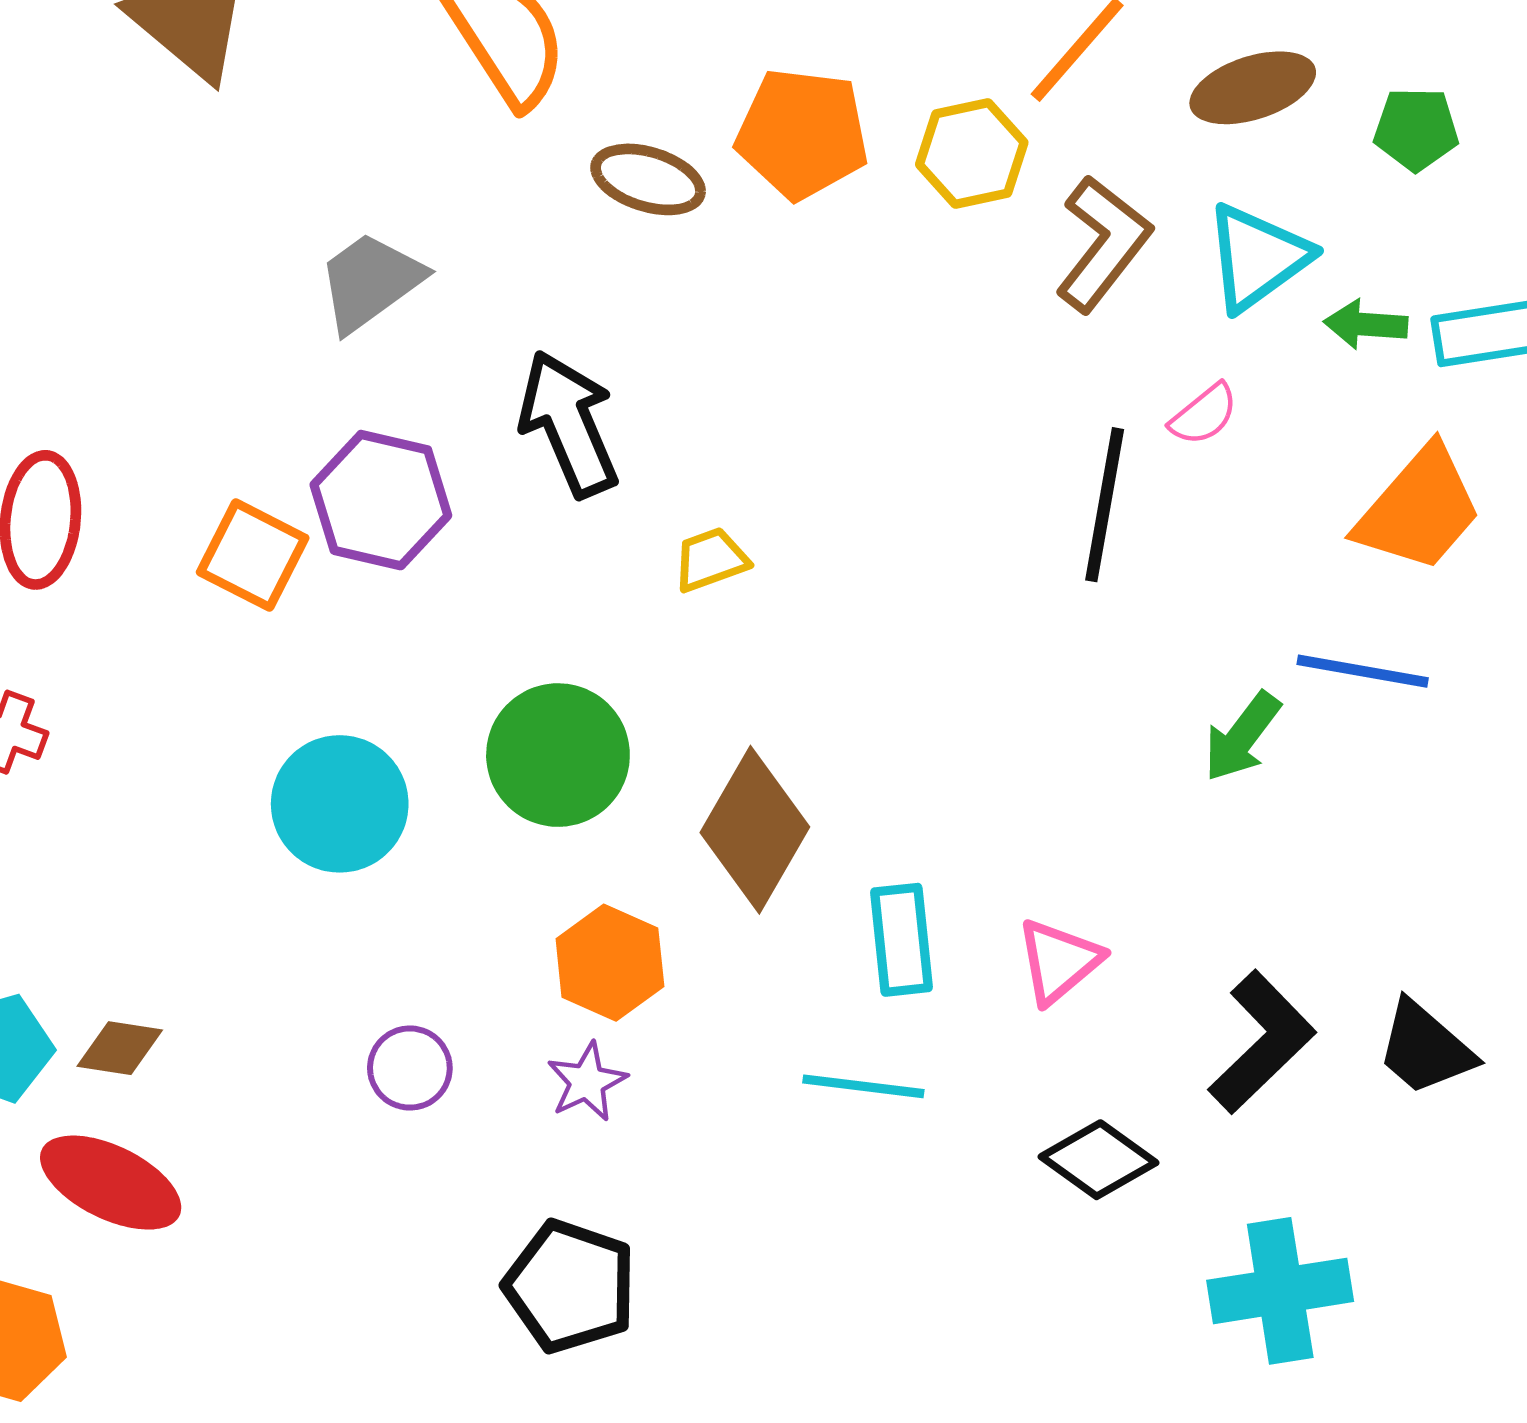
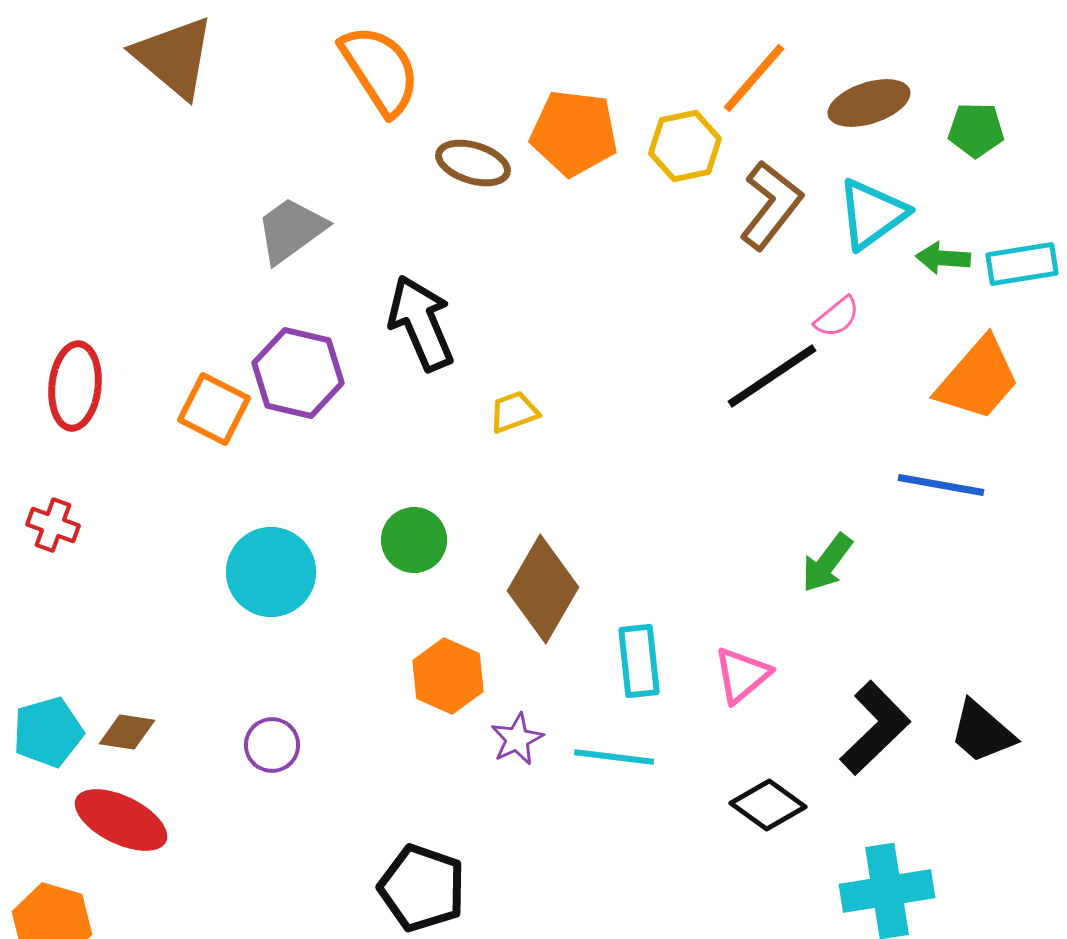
black line: (1105, 505) -> (772, 376), turned 46
green arrow: (1242, 737) -> (827, 563), moved
green circle: (558, 755) -> (414, 540), size x0.7
purple circle: (410, 1068) -> (272, 745), moved
purple star: (587, 1082) -> (517, 739), moved

